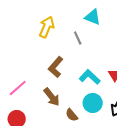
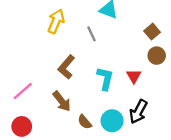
cyan L-shape: (90, 77) -> (105, 78), turned 60
cyan circle: (93, 103) -> (112, 121), moved

